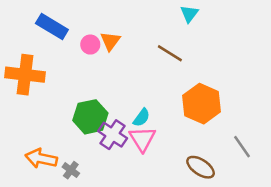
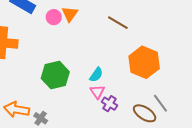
purple cross: (113, 135) -> (109, 104), moved, size x0.7
pink triangle: (142, 139) -> (97, 92), size x0.7
gray line: (242, 147) -> (160, 103), moved

